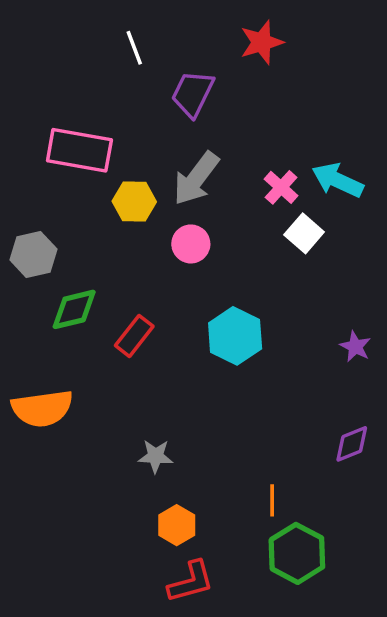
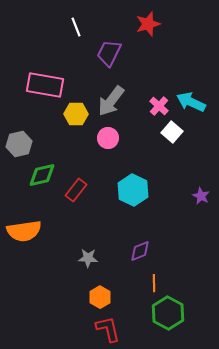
purple diamond: (352, 444) -> (140, 251), moved
red L-shape: (191, 582) -> (108, 329), turned -88

